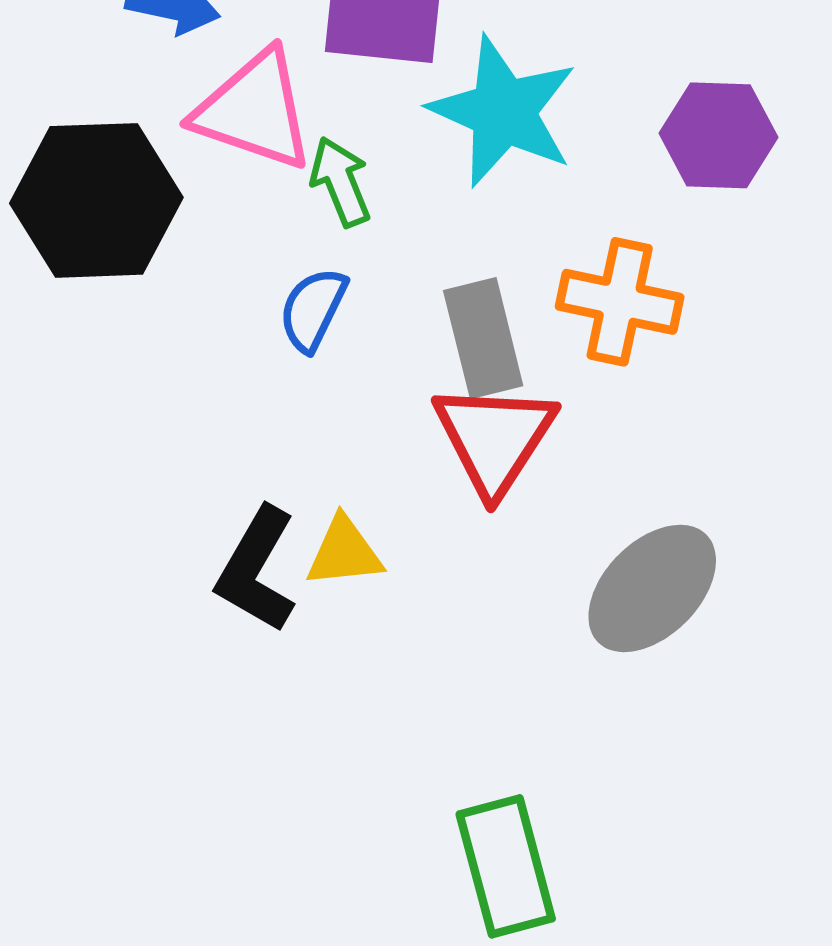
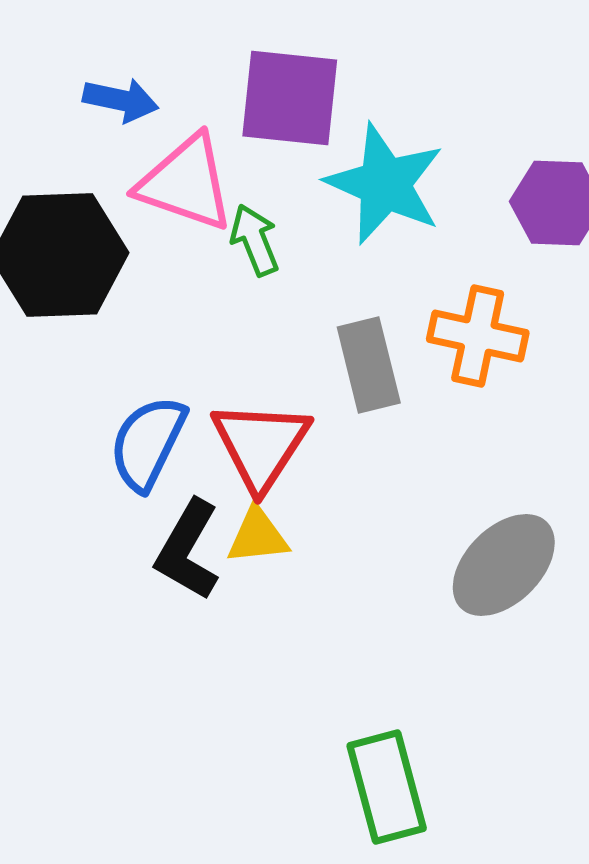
blue semicircle: (313, 309) -> (148, 443), moved, size x1.4
red triangle: (494, 438) -> (261, 445), moved

